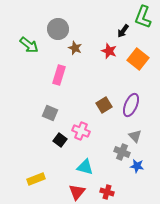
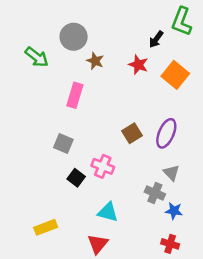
red cross: (107, 192) -> (170, 244), moved

